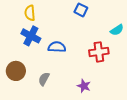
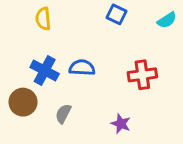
cyan semicircle: (117, 30) -> (167, 20), moved
blue cross: (31, 36) -> (45, 70), moved

